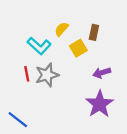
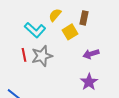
purple star: (100, 104) -> (89, 82), size x0.7

